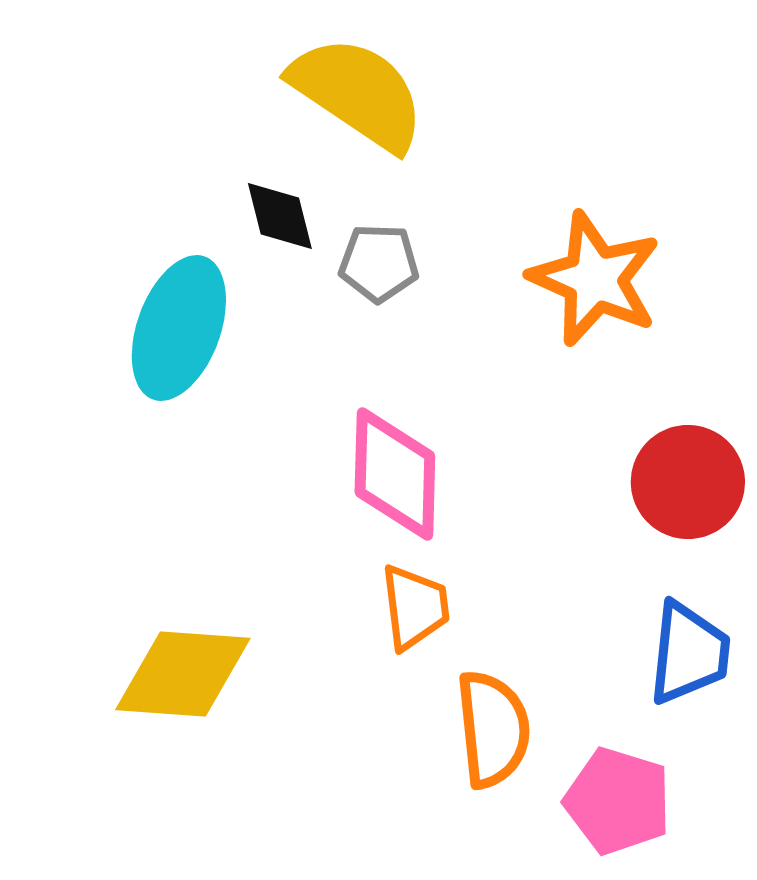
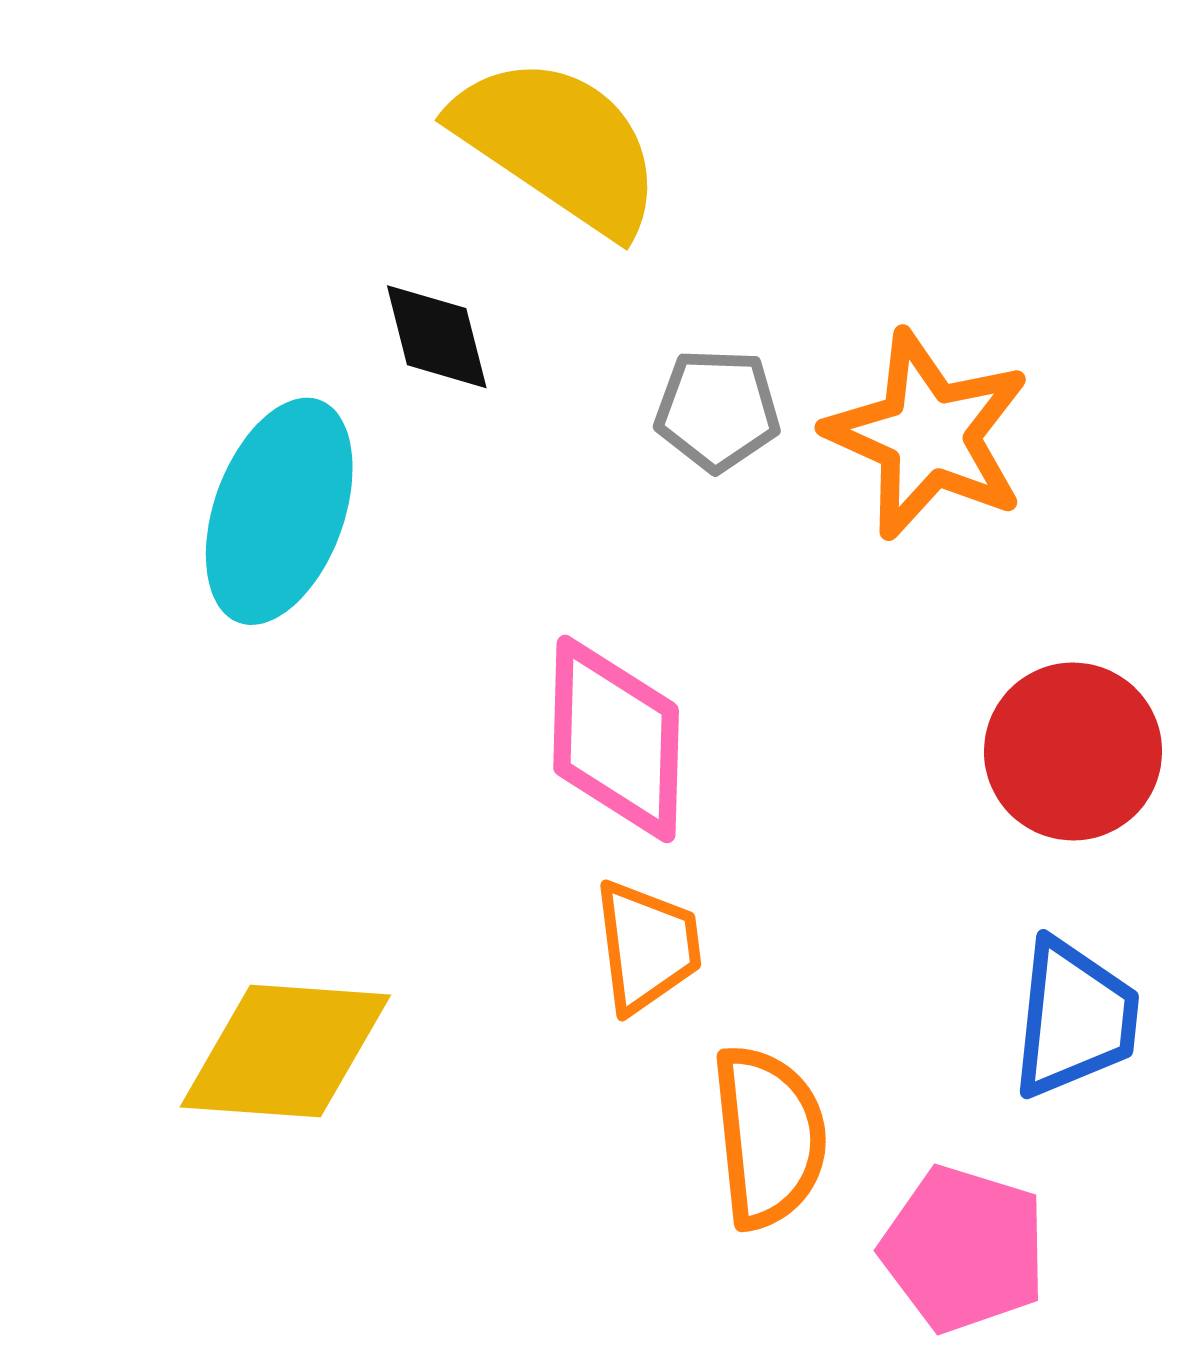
gray pentagon: (379, 263) -> (717, 410), moved

